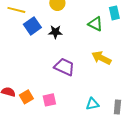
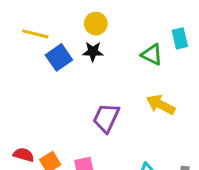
black star: (55, 32) -> (93, 52), moved
purple trapezoid: (64, 67) -> (106, 118), turned -90

